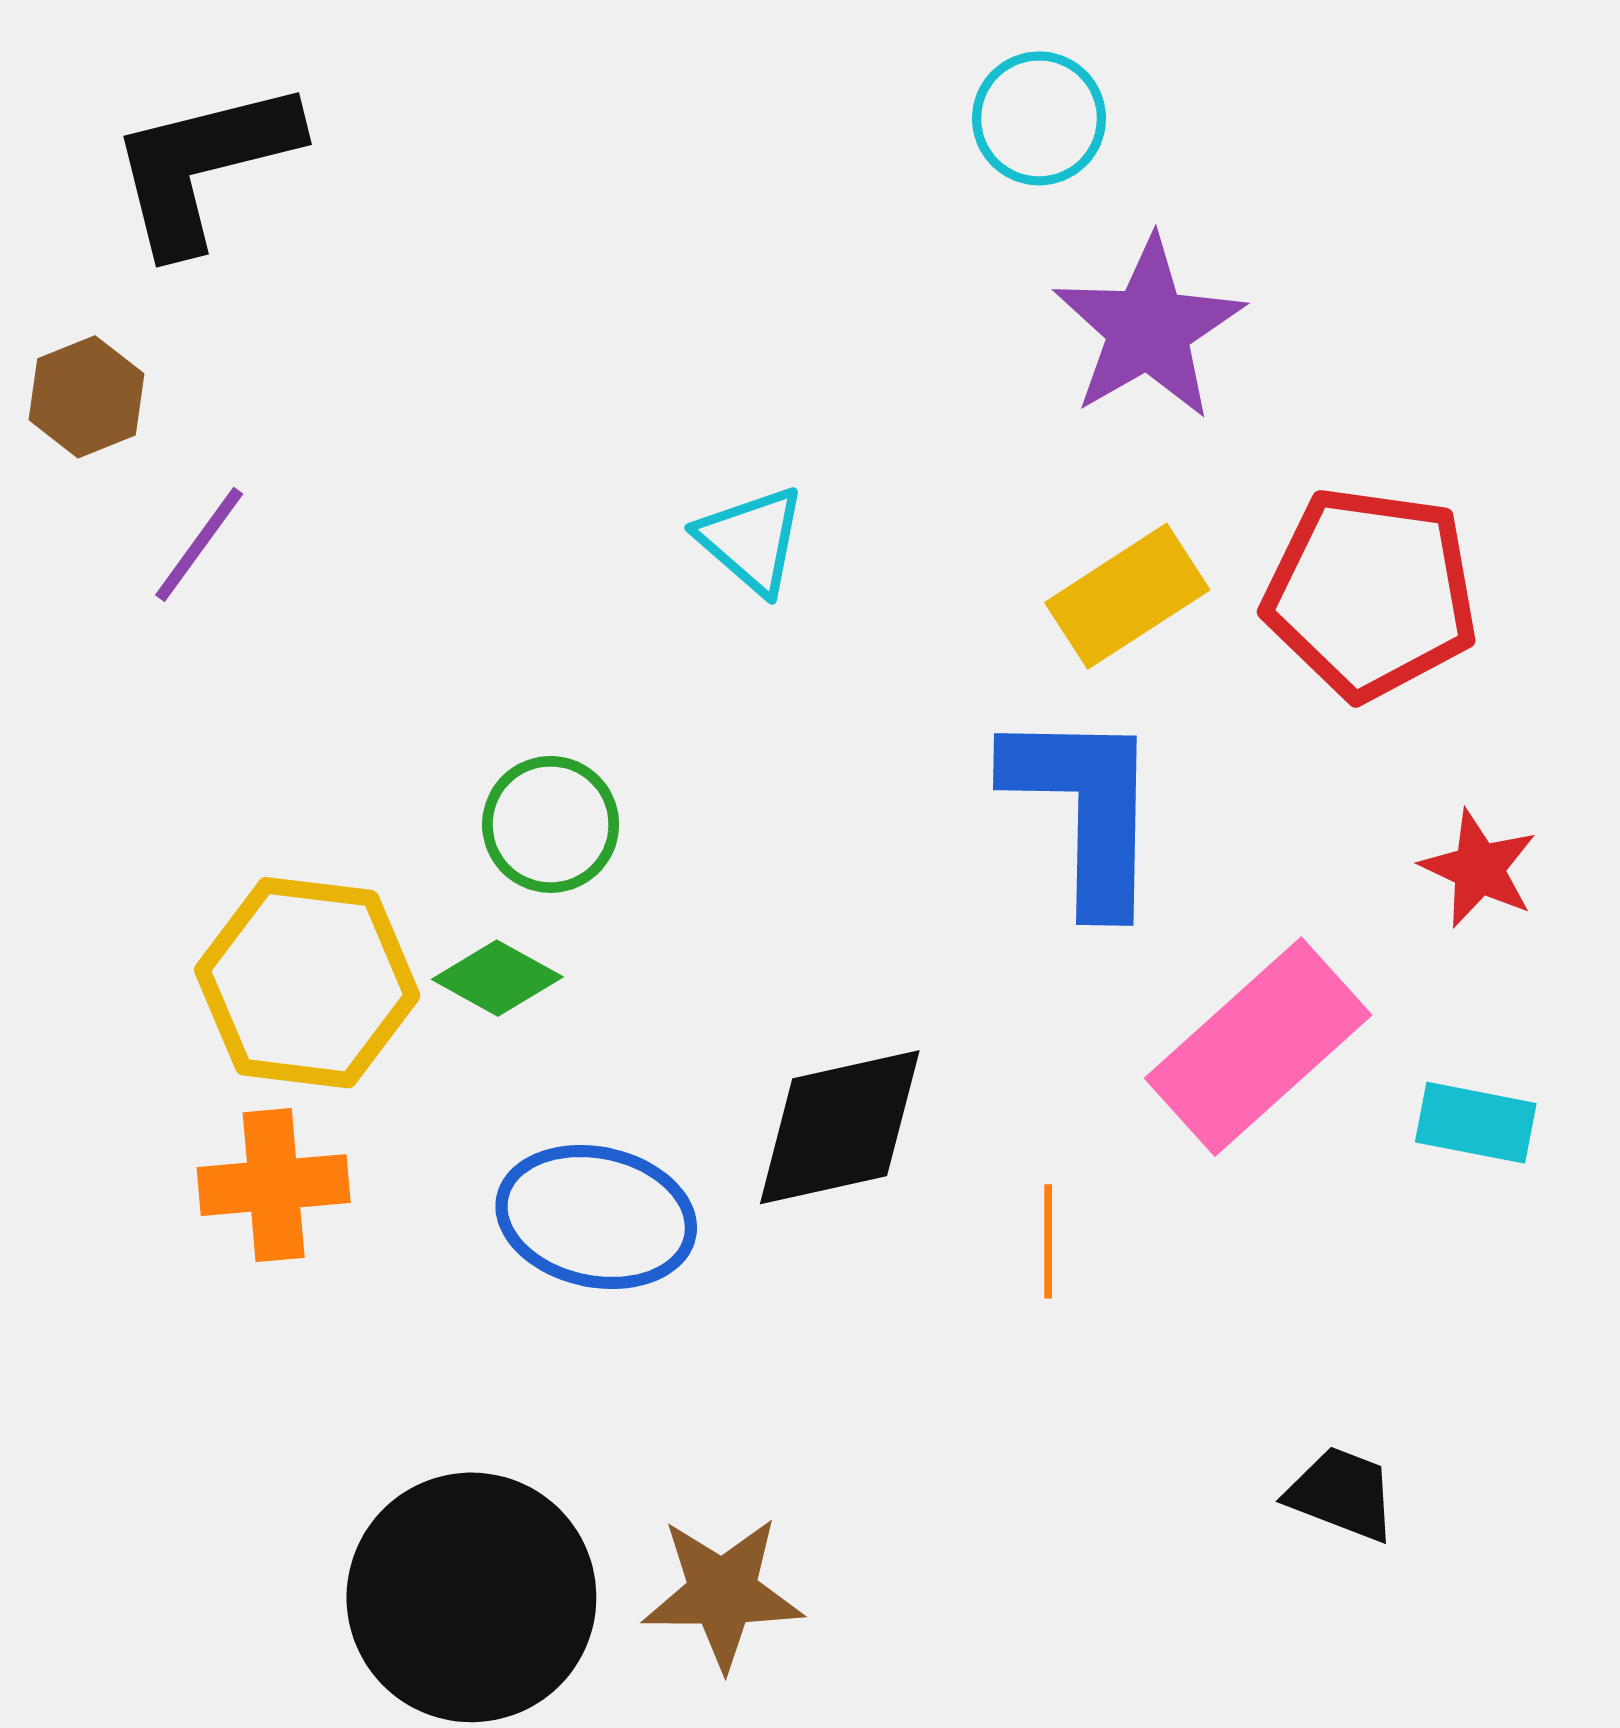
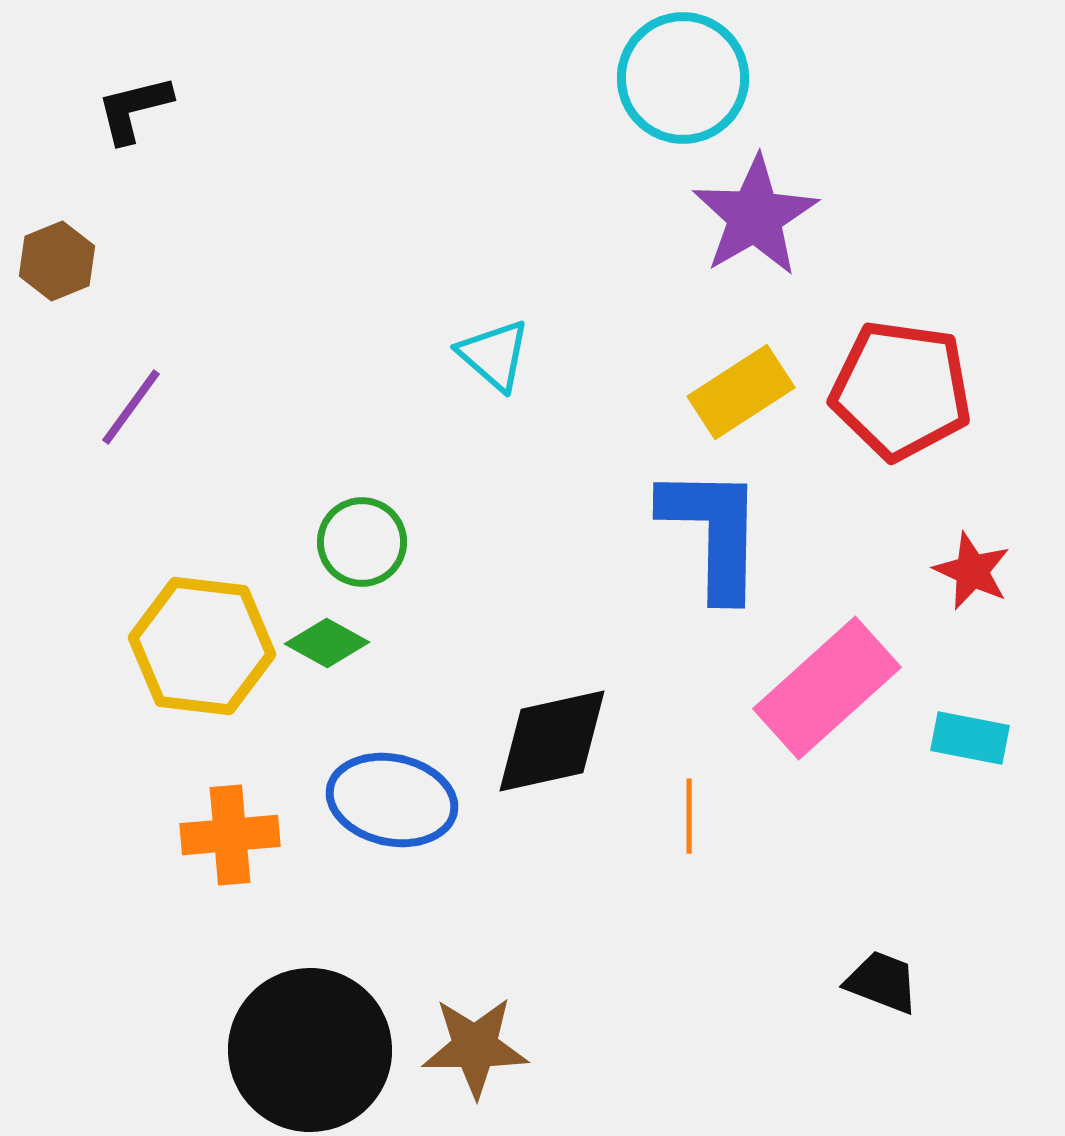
cyan circle: (1039, 118) -> (683, 78), size x1.5
black L-shape: (204, 166) -> (134, 109), size x0.6
purple line: (199, 544) -> (131, 407), moved
orange cross: (274, 1185) -> (230, 835), moved

